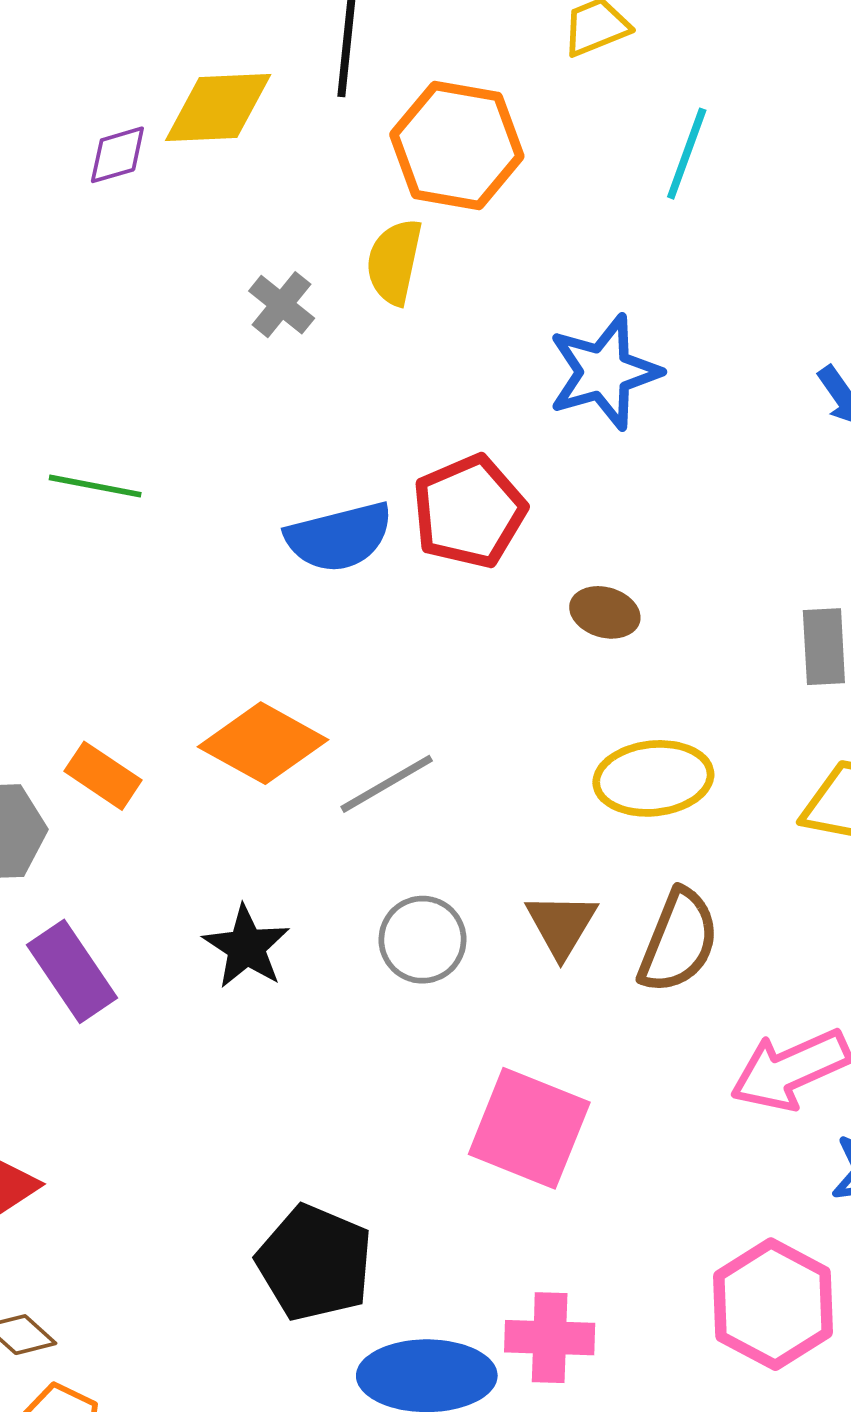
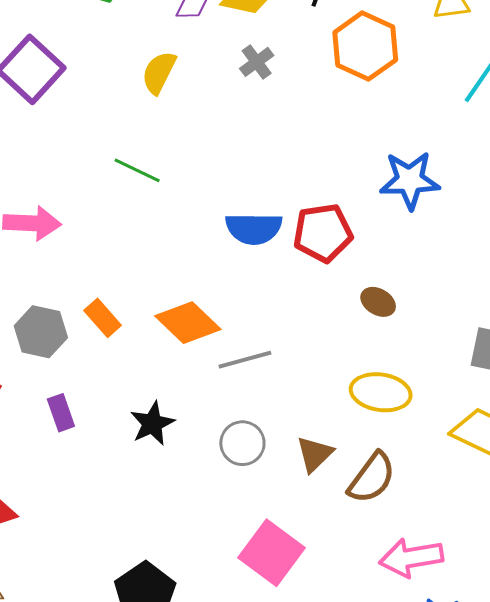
yellow semicircle: (394, 262) -> (159, 73), moved
gray cross: (282, 305) -> (257, 62), moved
purple rectangle: (72, 971) -> (61, 413), size x0.7

